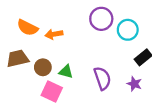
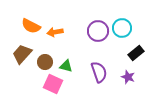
purple circle: (101, 19) -> (98, 31), moved
brown trapezoid: (18, 58) -> (22, 54), turned -35

